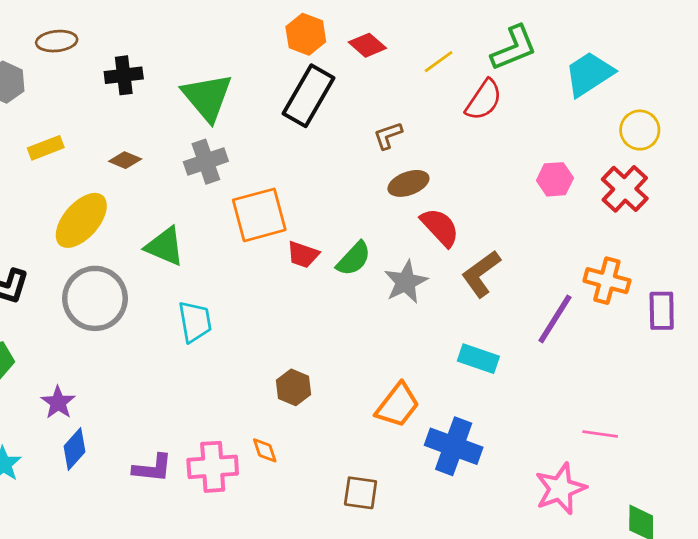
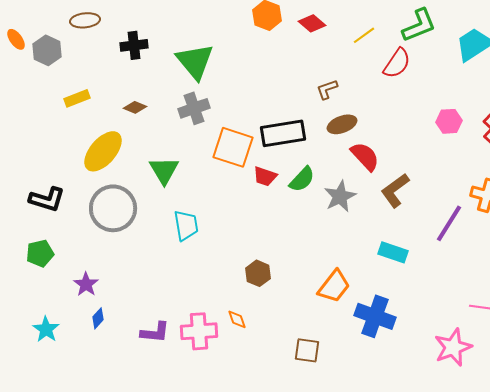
black rectangle: (309, 96) -> (283, 133), moved, turned 51
orange square: (259, 215) -> (233, 147), turned 33
green triangle: (165, 246) -> (164, 170), turned 36
blue diamond: (74, 449) -> (98, 318), size x0.7

